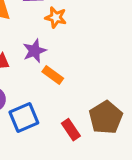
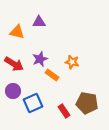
orange star: (56, 17) -> (72, 62), moved
brown pentagon: (106, 117) -> (87, 103), turned -30

